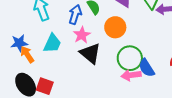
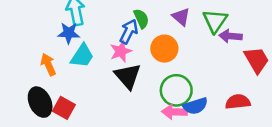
blue arrow: (75, 14) -> (129, 32), moved
blue star: (19, 43) -> (69, 33), moved
blue semicircle: (147, 68) -> (195, 106), turned -84

